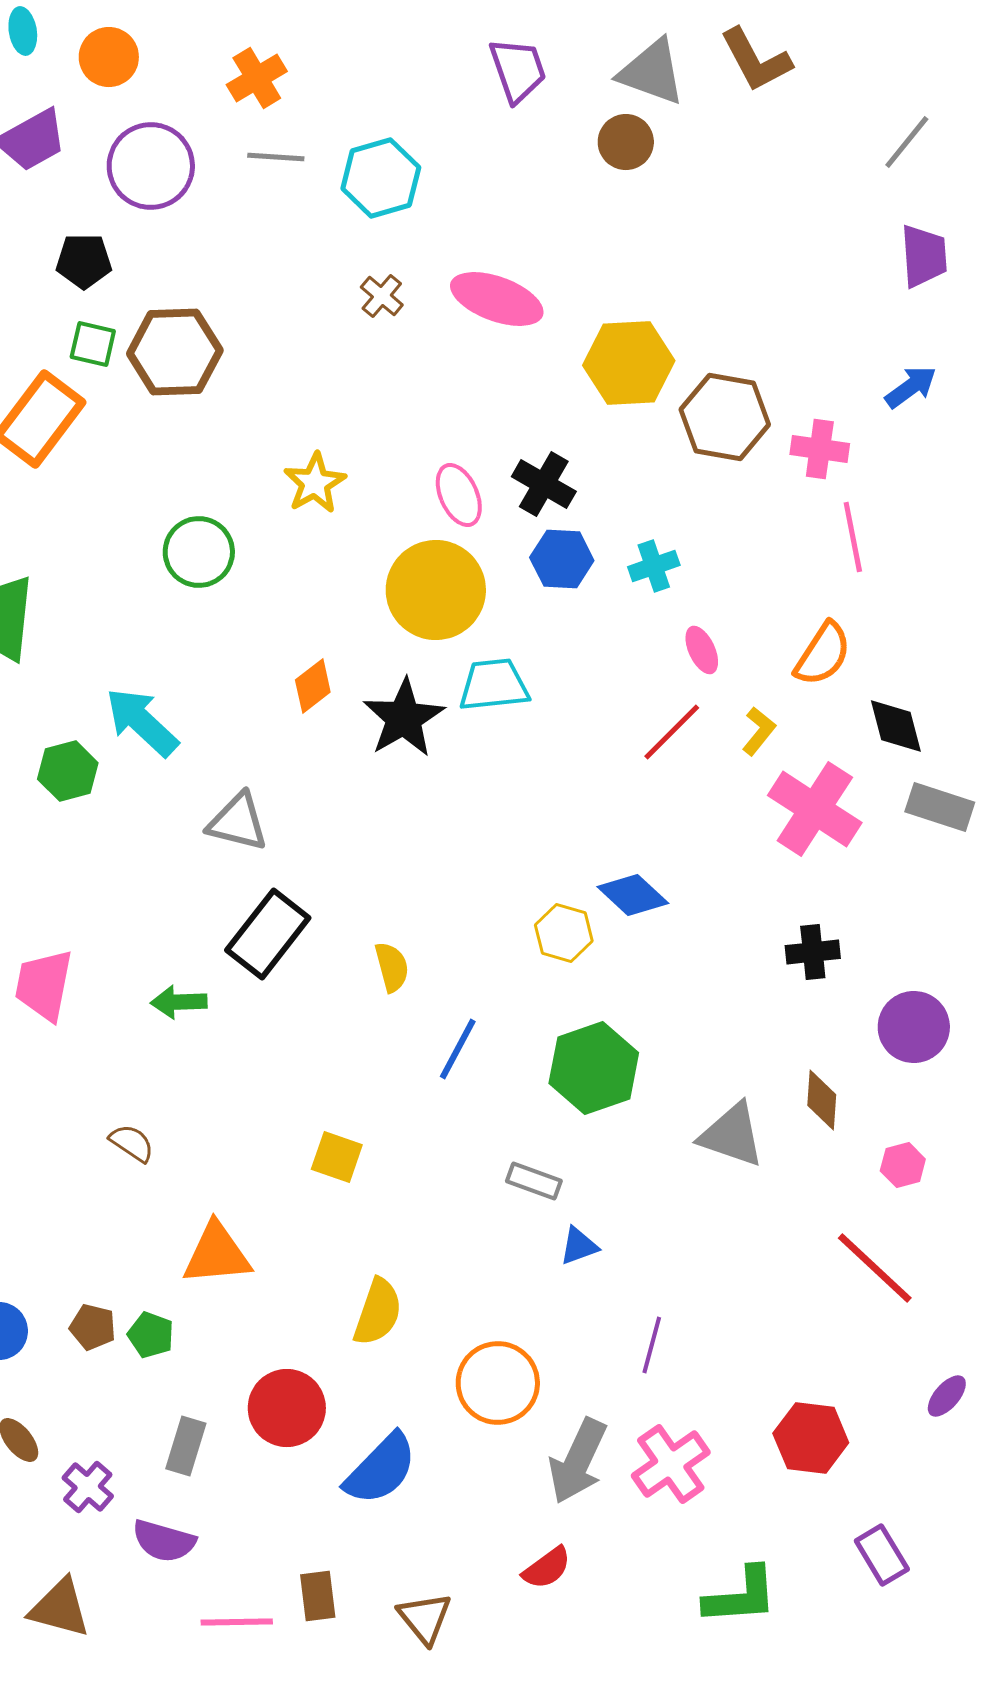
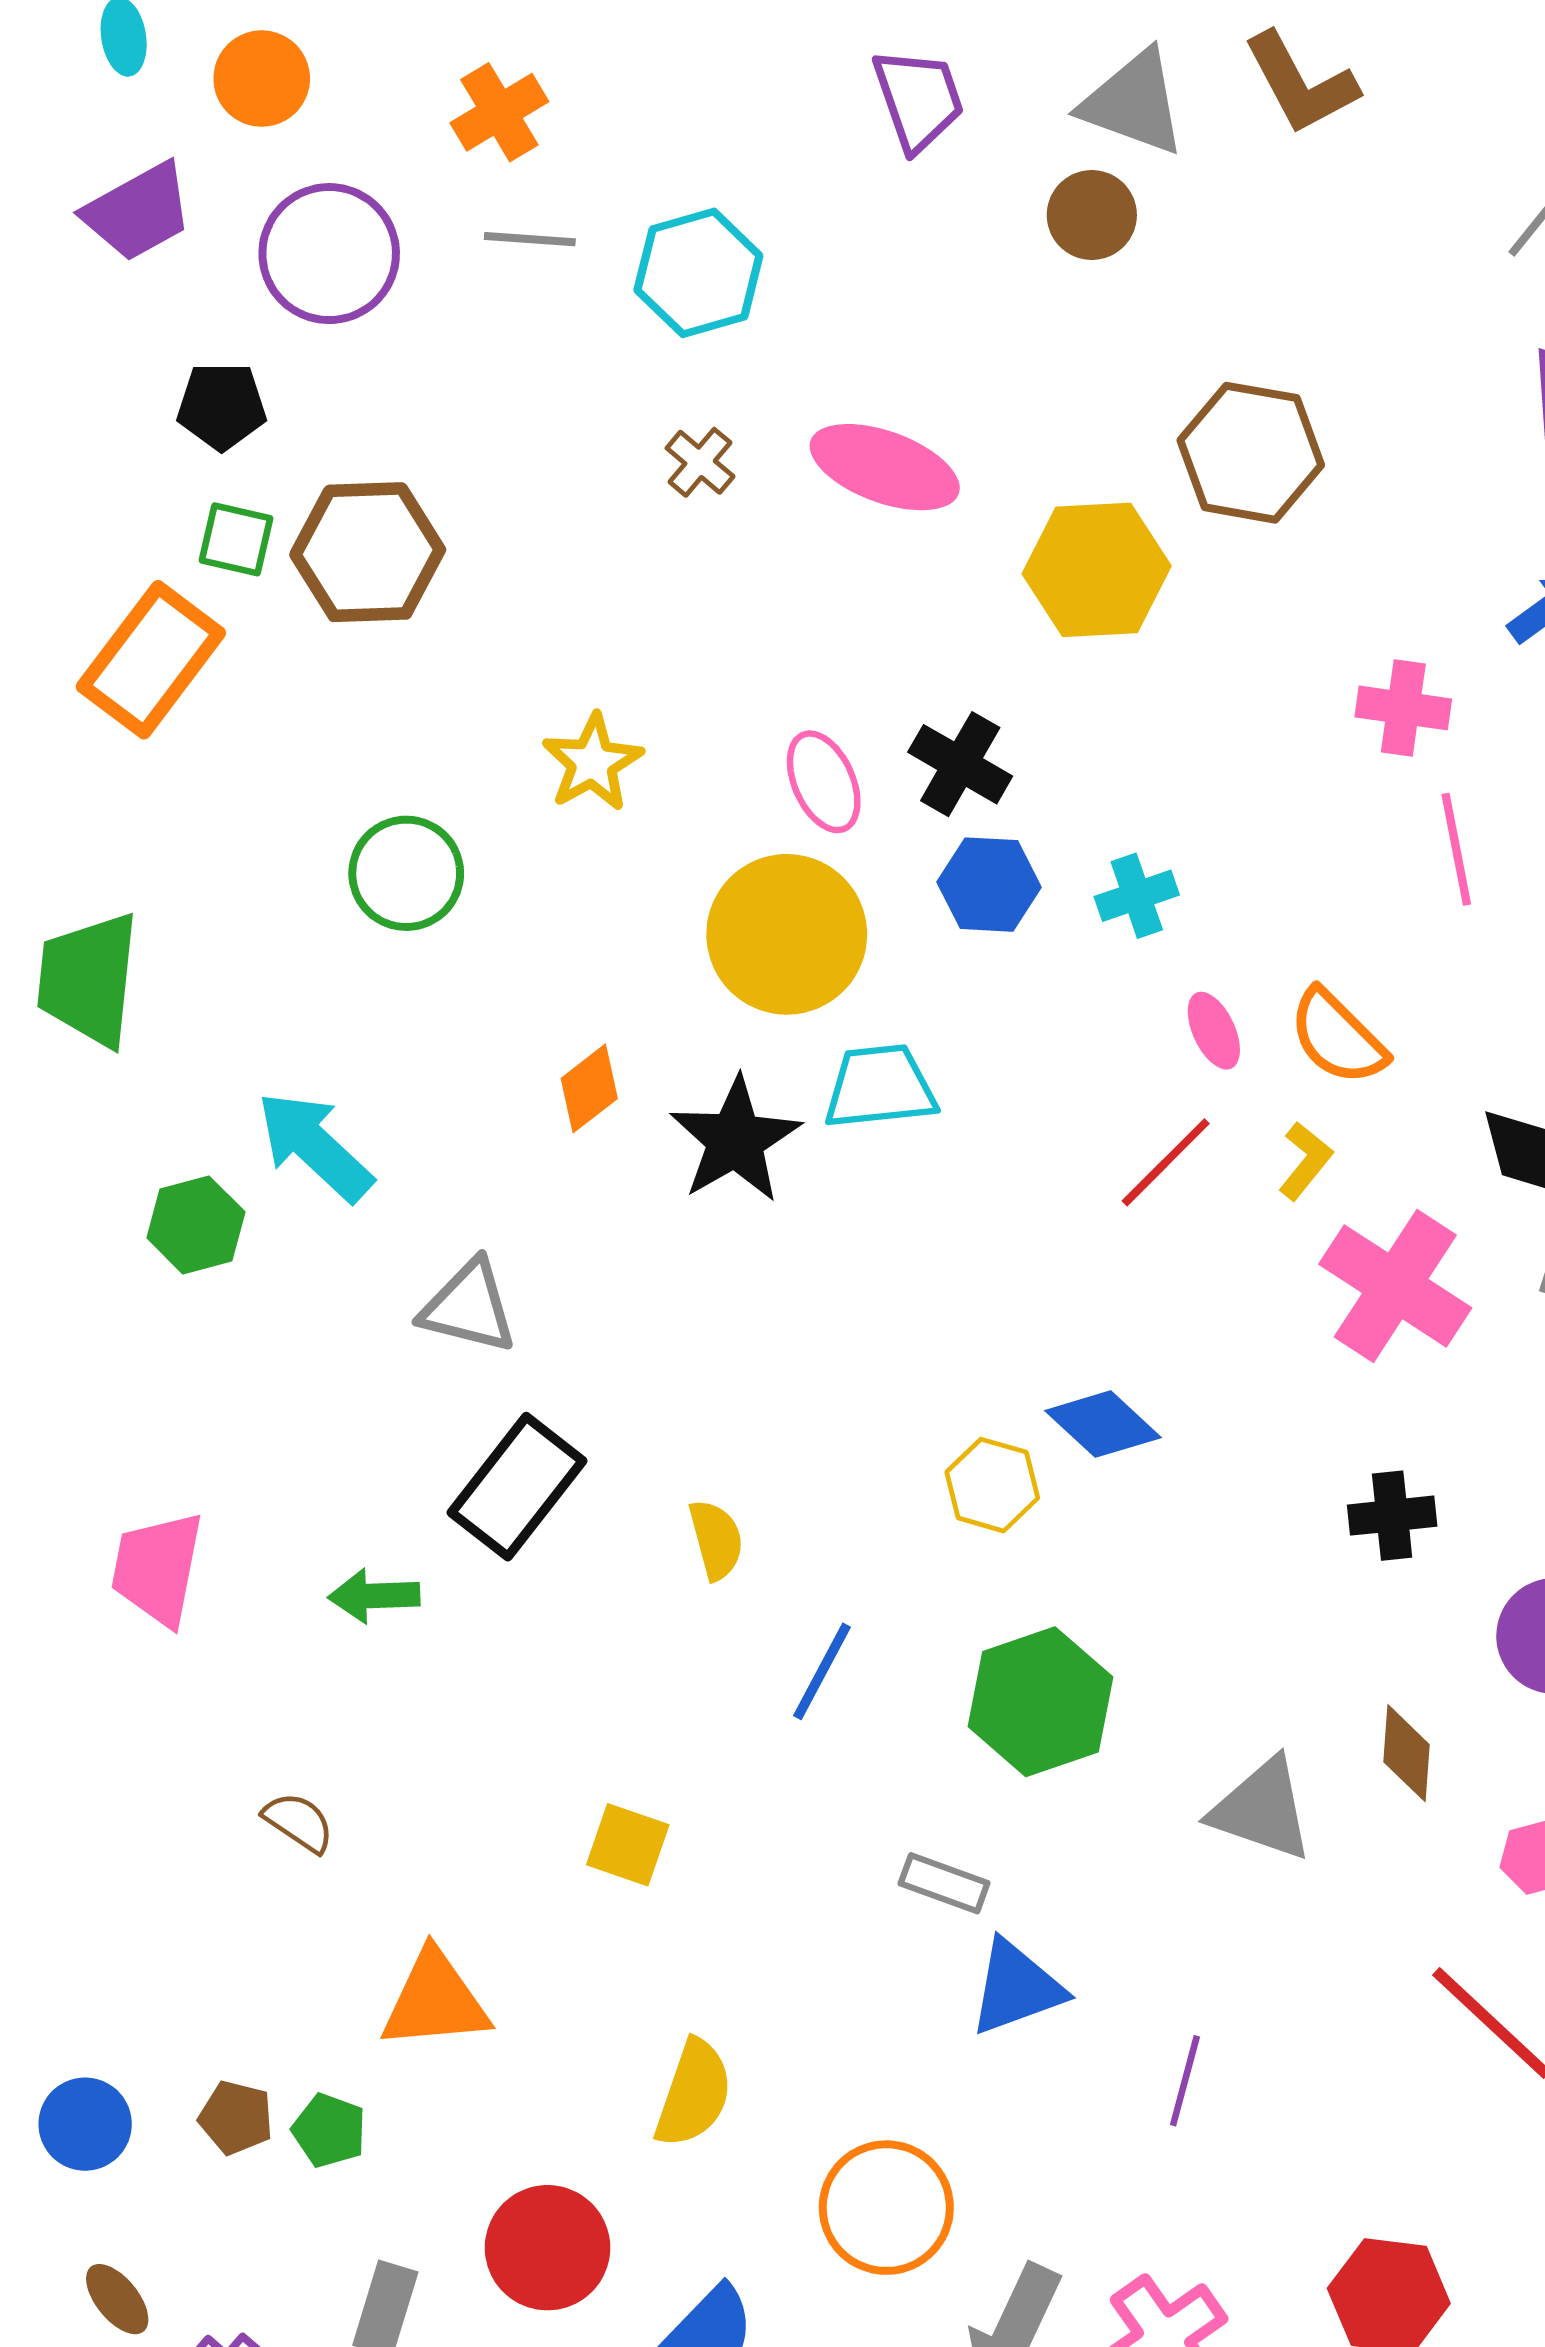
brown hexagon: (725, 417) -> (1251, 453), moved
orange semicircle: (823, 654) -> (1337, 1037), moved, turned 102
blue triangle: (579, 1246) -> (1016, 1988), size x1.6
purple line: (652, 1345) -> (1185, 2081), moved

